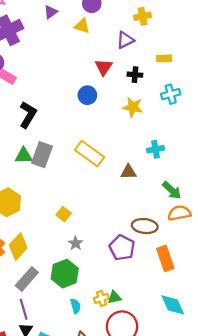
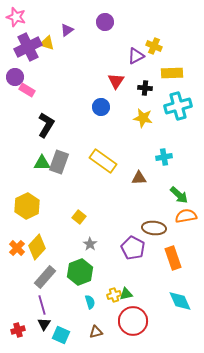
yellow cross: (143, 16) -> (154, 46), moved, turned 35
yellow triangle: (82, 26) -> (47, 43), moved
yellow rectangle: (164, 58) -> (172, 73), size x1.5
cyan cross: (171, 94) -> (178, 106), size x1.5

